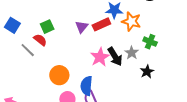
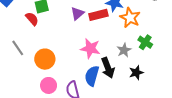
gray line: (28, 50) -> (18, 48), moved
pink star: (100, 57) -> (90, 48), turned 30
black arrow: (115, 57) -> (108, 68), moved
blue semicircle: (87, 86) -> (92, 76), moved

